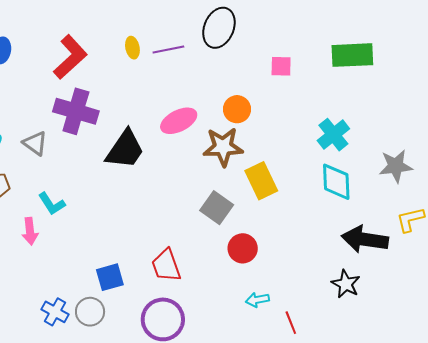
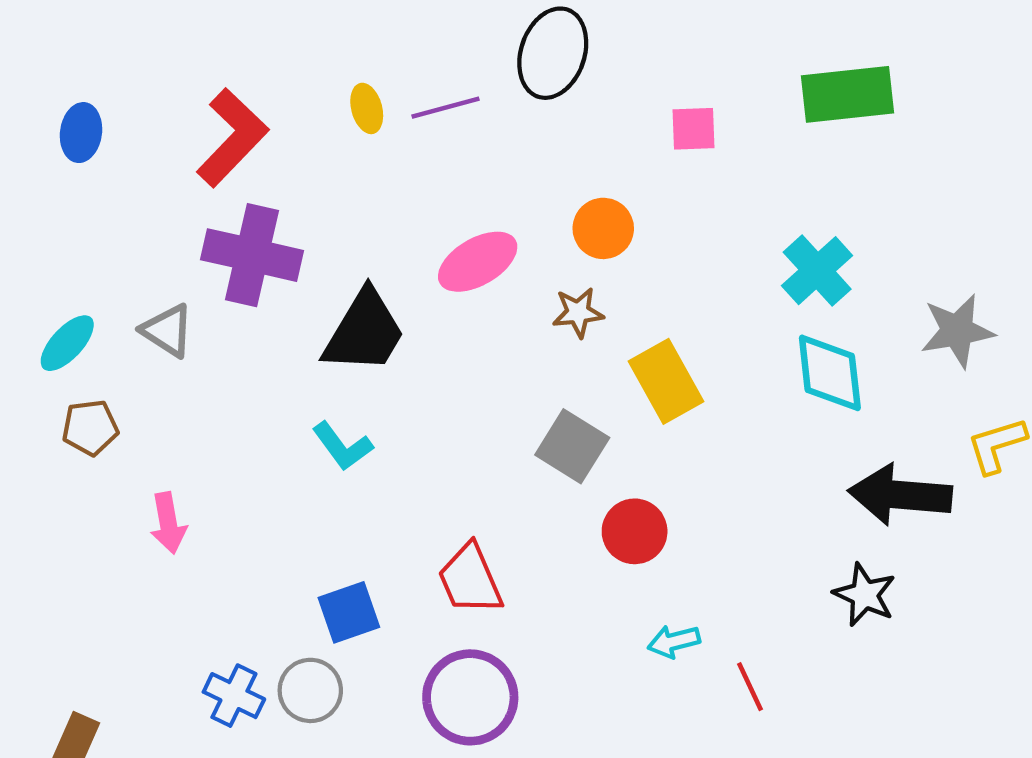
brown star: (223, 147) -> (578, 313), size x0.6
cyan L-shape: (52, 204) -> (342, 446), moved

